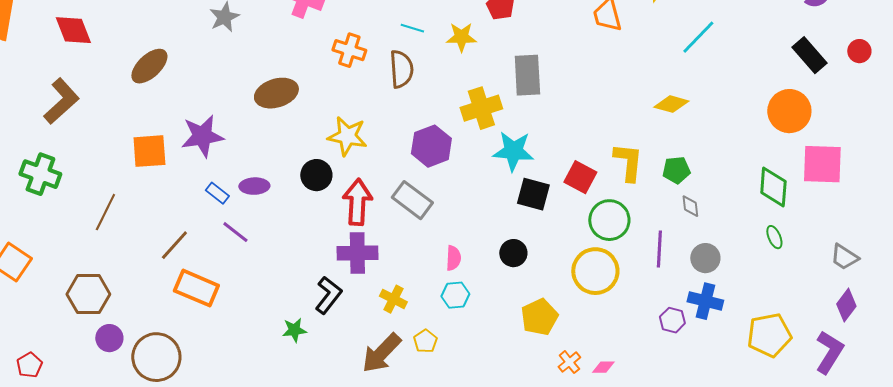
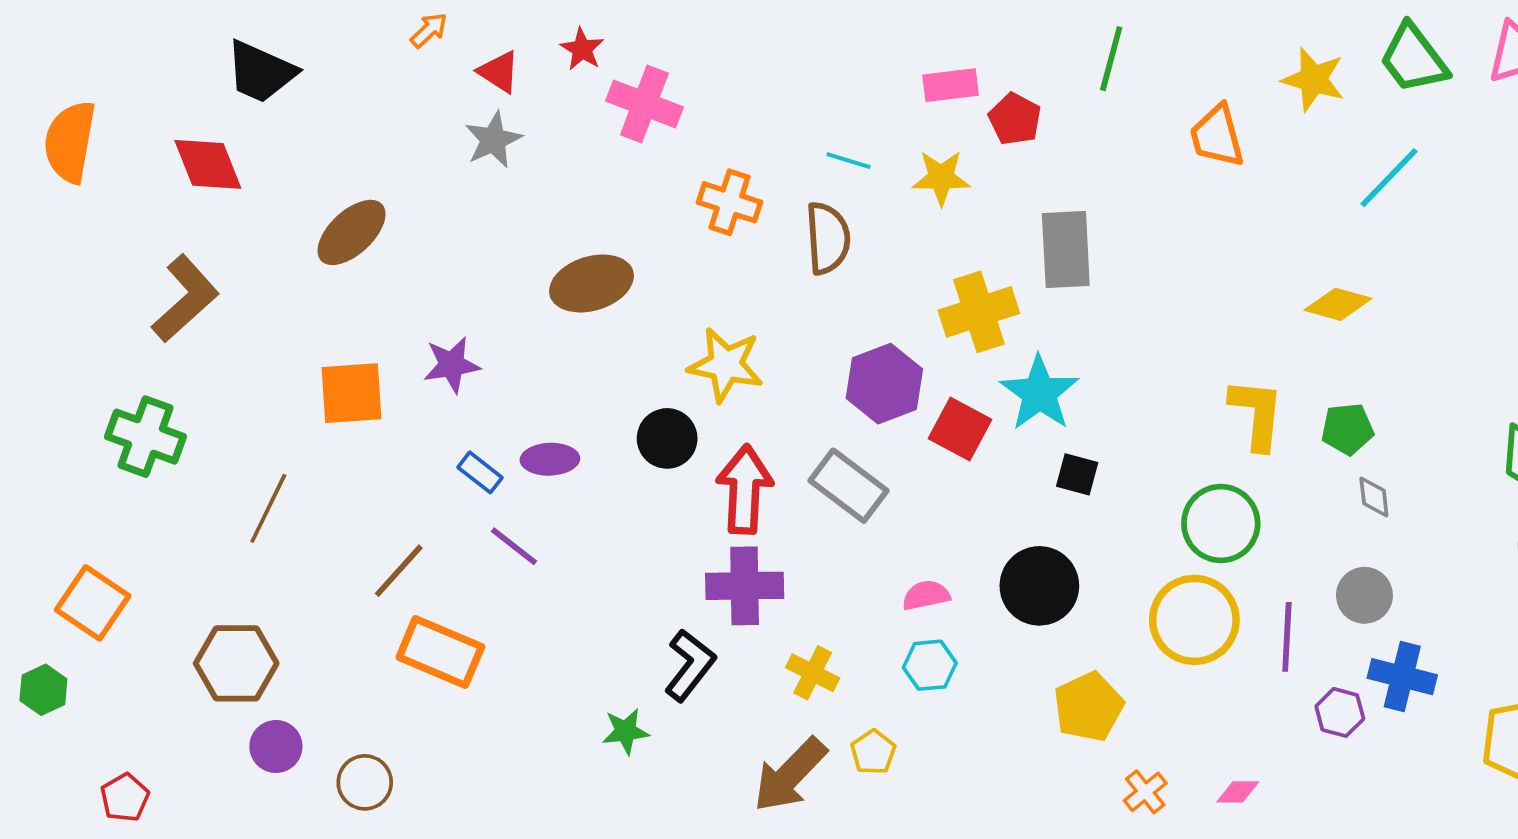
purple star: (202, 136) -> (452, 365), size x0.7
cyan star: (513, 151) -> (1039, 393), turned 30
red square: (580, 177) -> (960, 429), moved
black square: (533, 194) -> (1077, 474), size x0.7
purple line: (659, 249) -> (1287, 637), moved
black circle: (513, 253) -> (1039, 586), size x1.5
pink semicircle: (453, 258) -> (926, 595), turned -105
gray circle: (705, 258) -> (1364, 595), moved
brown circle: (156, 357) -> (365, 782), size x0.6
pink diamond: (603, 367) -> (1238, 792), moved

